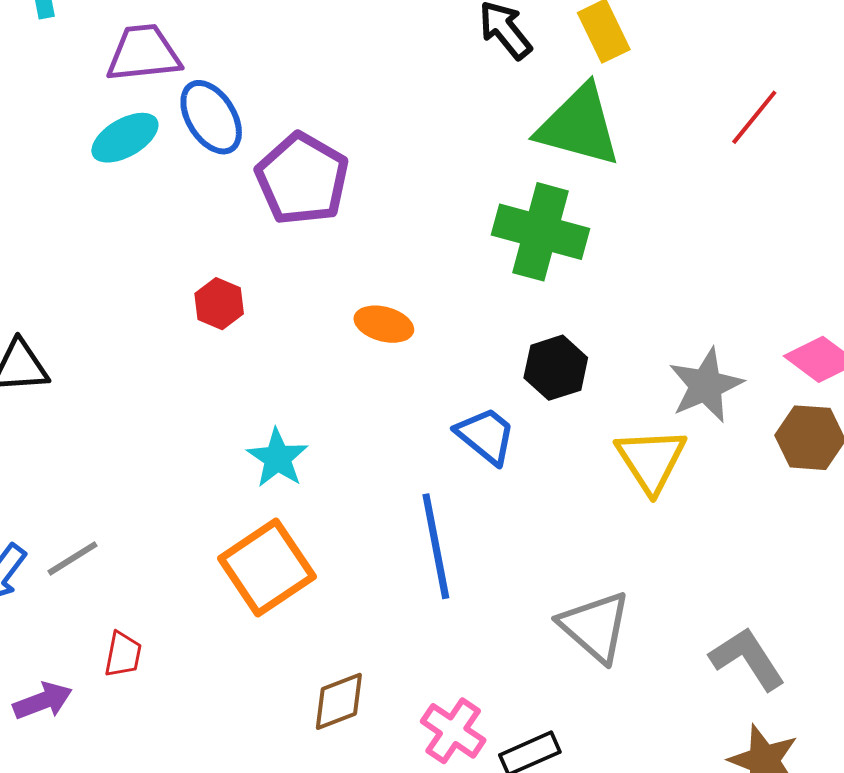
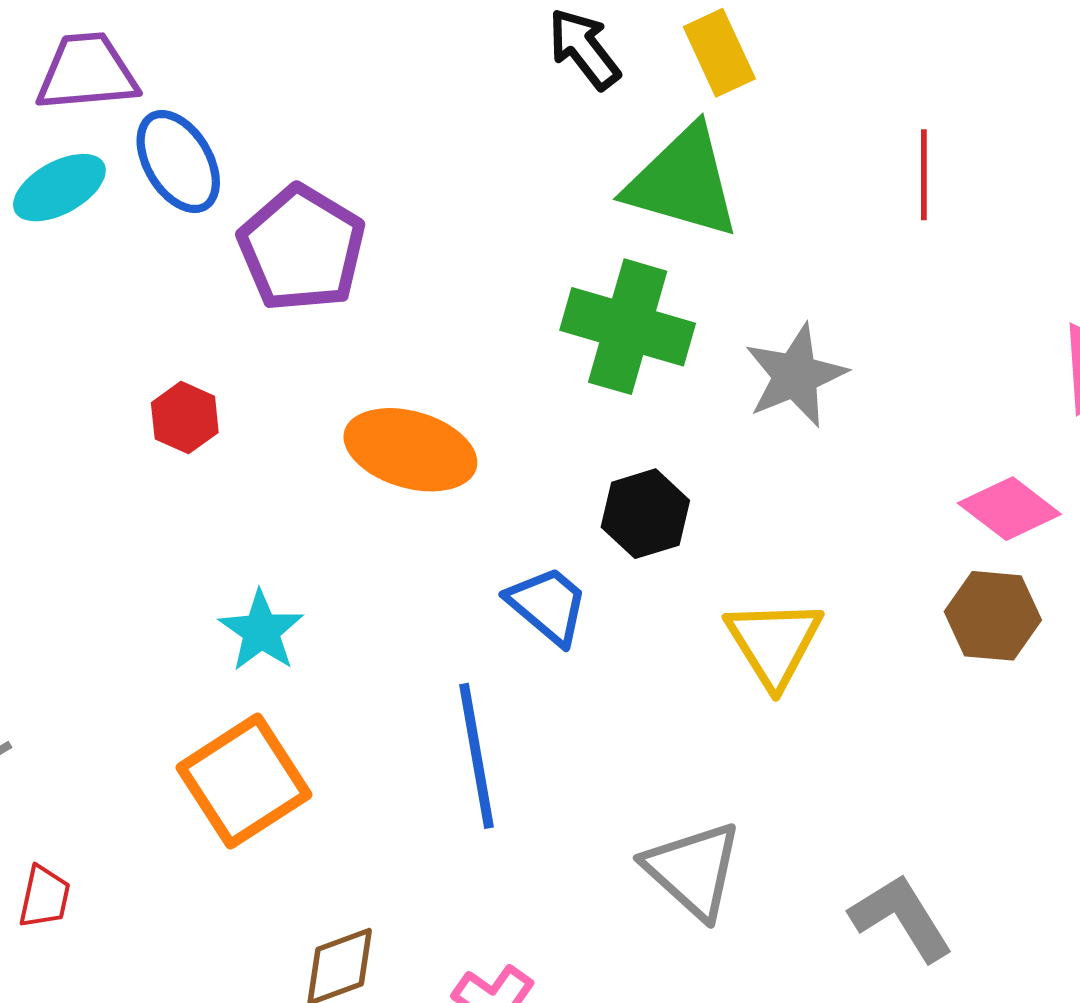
red line: (754, 117) -> (924, 175), turned -40
orange ellipse: (384, 324) -> (410, 450), size x1.6
gray star: (706, 385) -> (795, 376), moved

